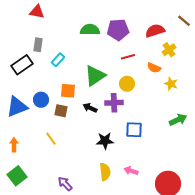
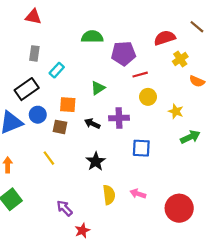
purple pentagon: (118, 30) -> (123, 53), moved
red line: (128, 57) -> (140, 75), moved
black rectangle: (22, 65) -> (27, 89), moved
orange semicircle: (154, 68) -> (197, 81), moved
green triangle: (95, 76) -> (98, 88), size x0.6
yellow circle: (127, 84) -> (148, 97), moved
yellow star: (171, 84) -> (176, 111), moved
black star: (105, 141) -> (96, 161), moved, turned -30

